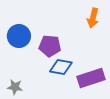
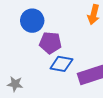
blue circle: (19, 36) -> (32, 21), moved

